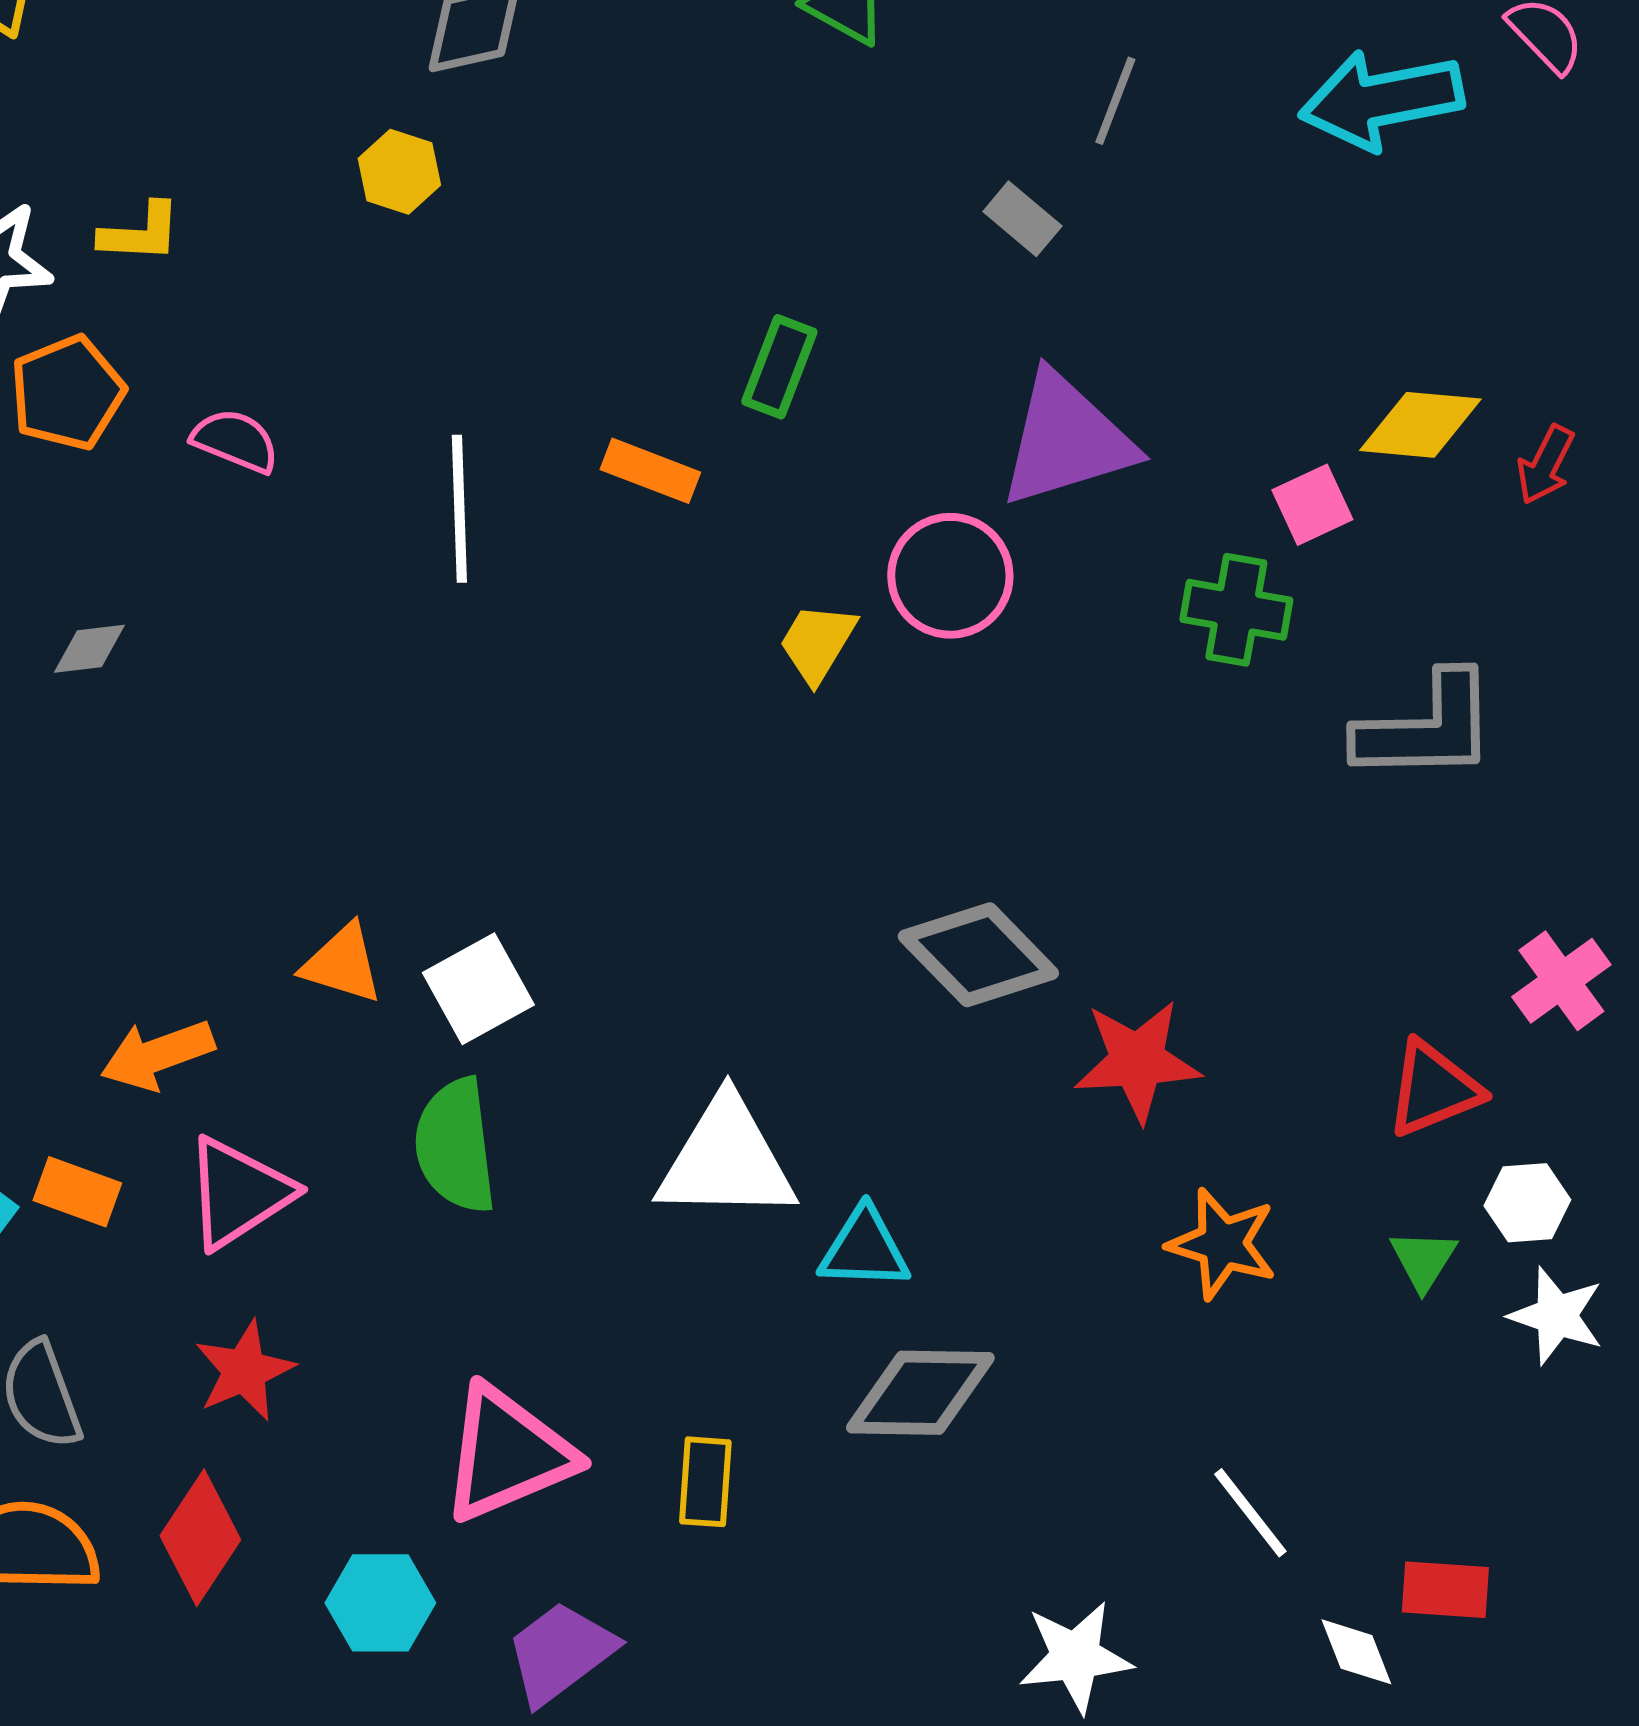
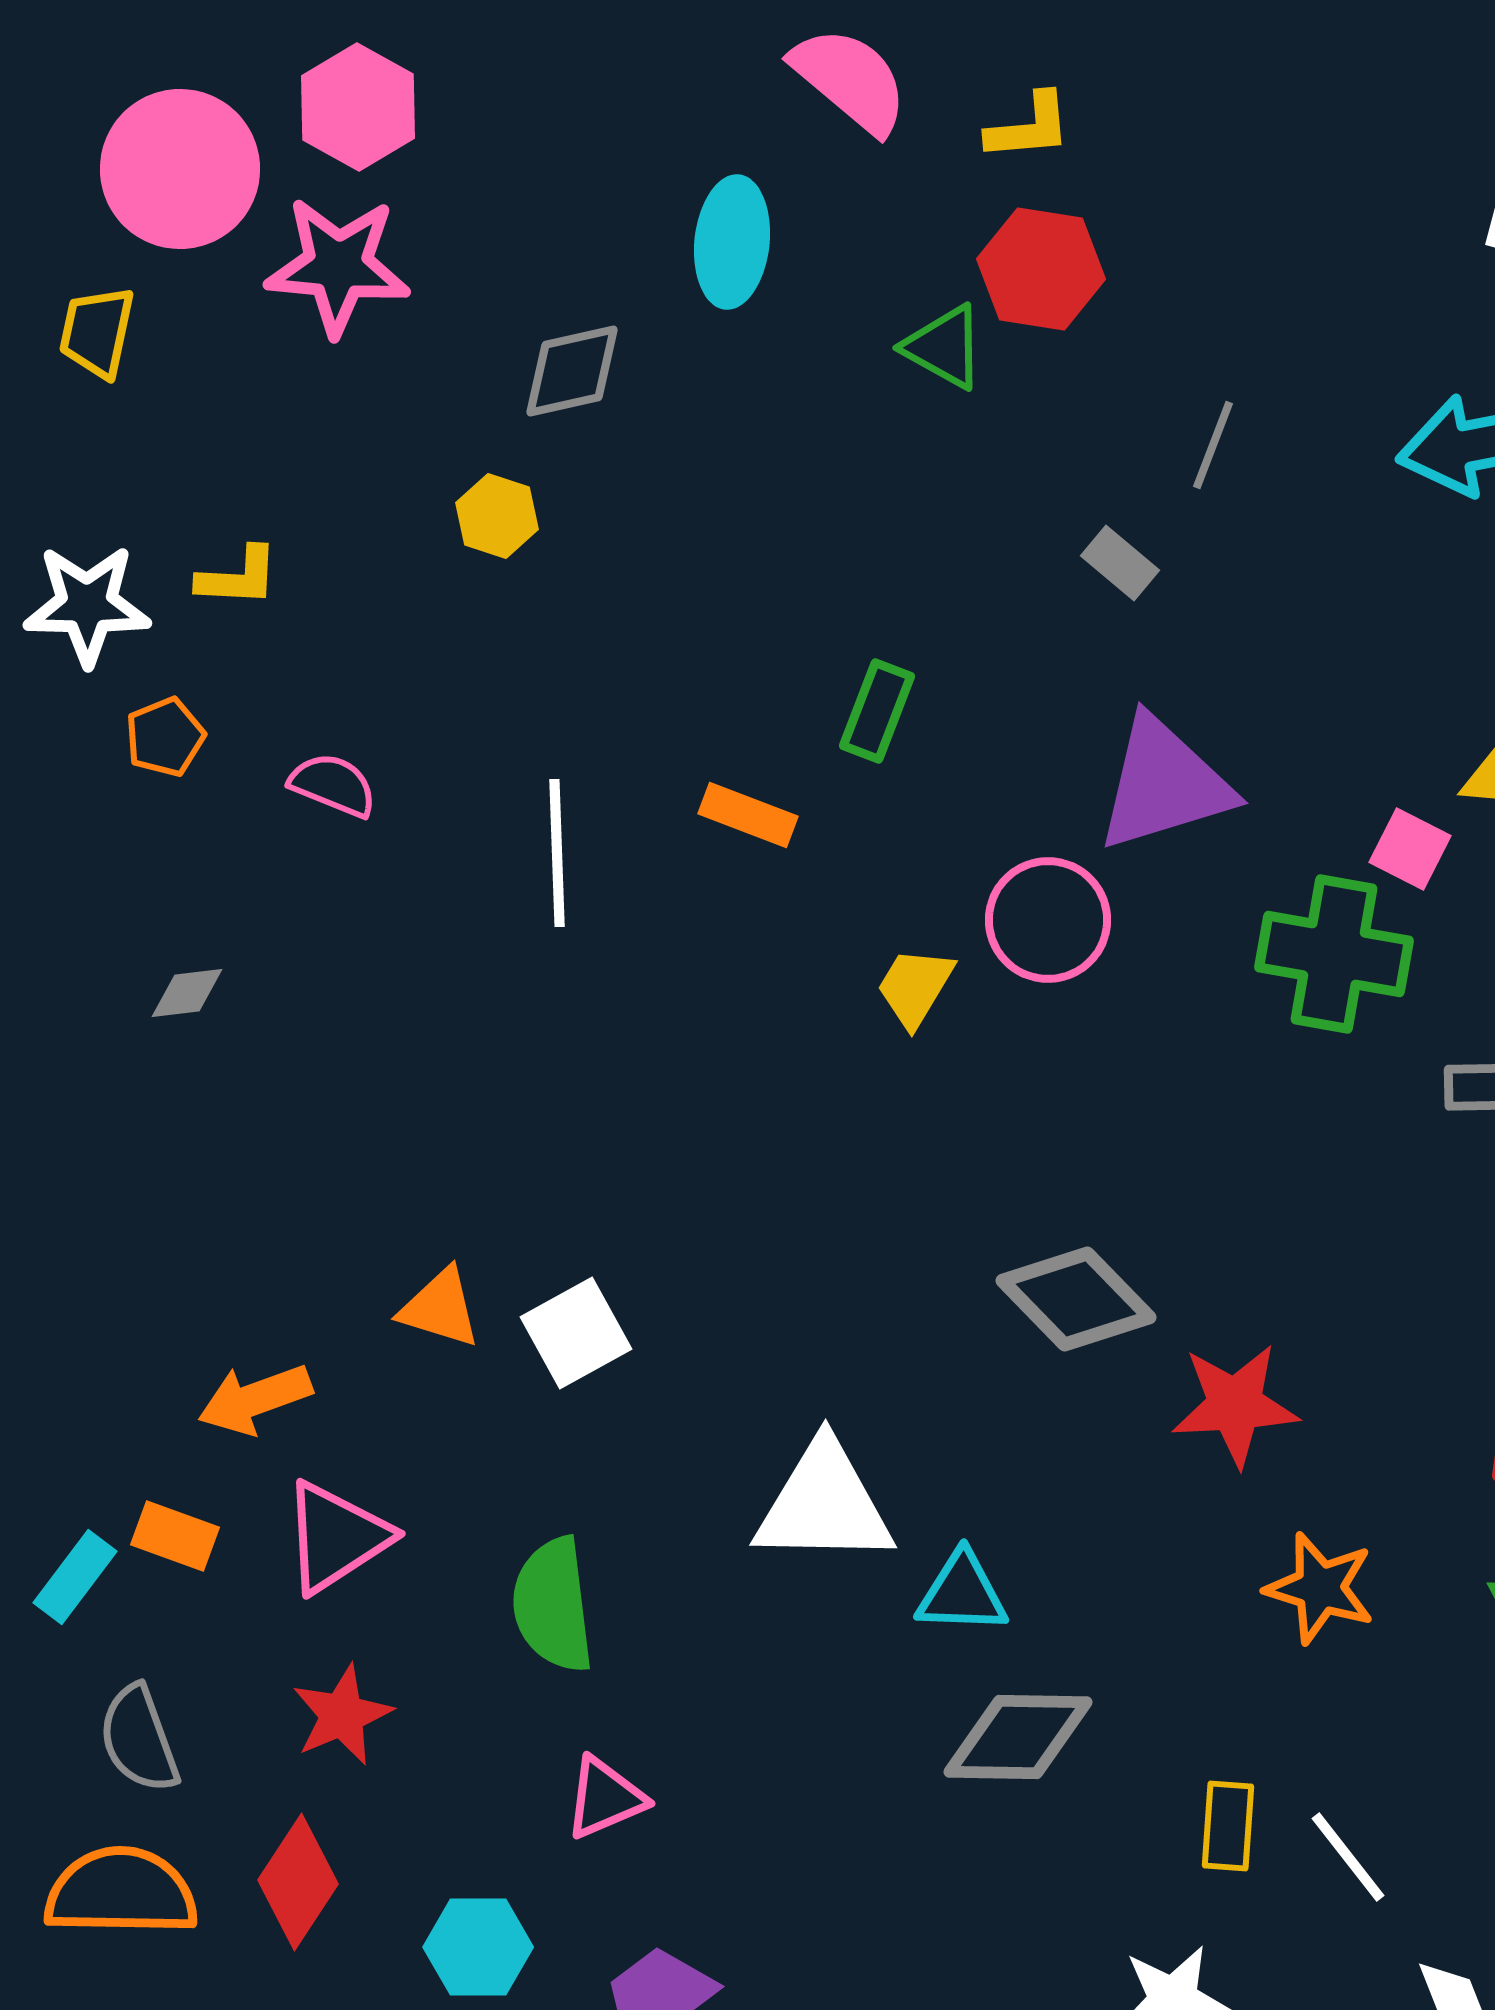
orange pentagon: (67, 393) -> (165, 737), size x0.7
pink square: (1312, 505) -> (1410, 849), turned -38
green cross: (1236, 610) -> (1334, 954), size x1.4
green semicircle: (455, 1146) -> (553, 1605), moved
pink triangle: (507, 1454) -> (605, 1798), size x0.6
yellow rectangle: (705, 1482) -> (1228, 1826), moved

